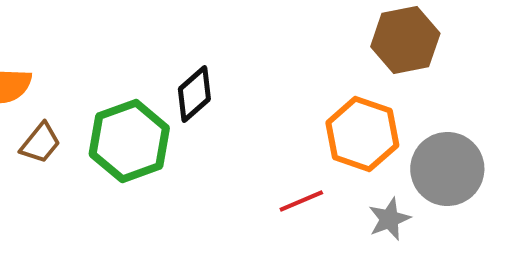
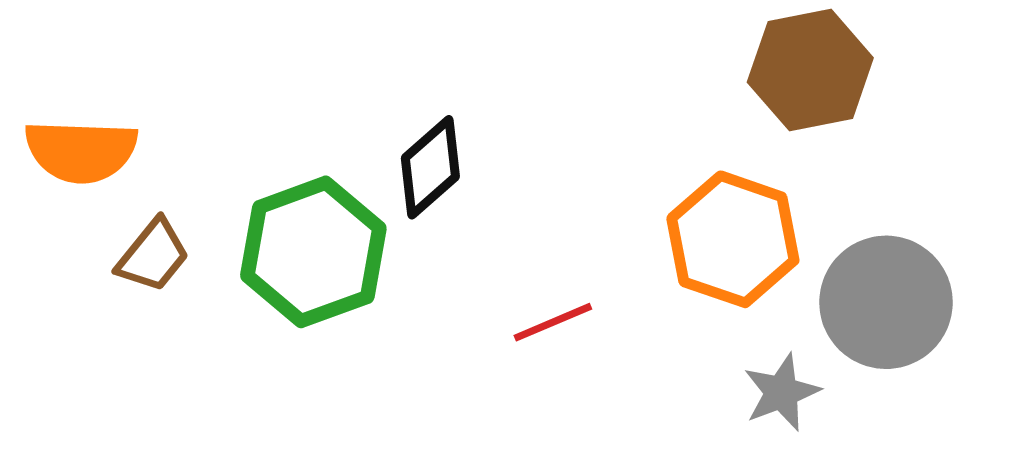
red line: (301, 201) -> (553, 322), moved

